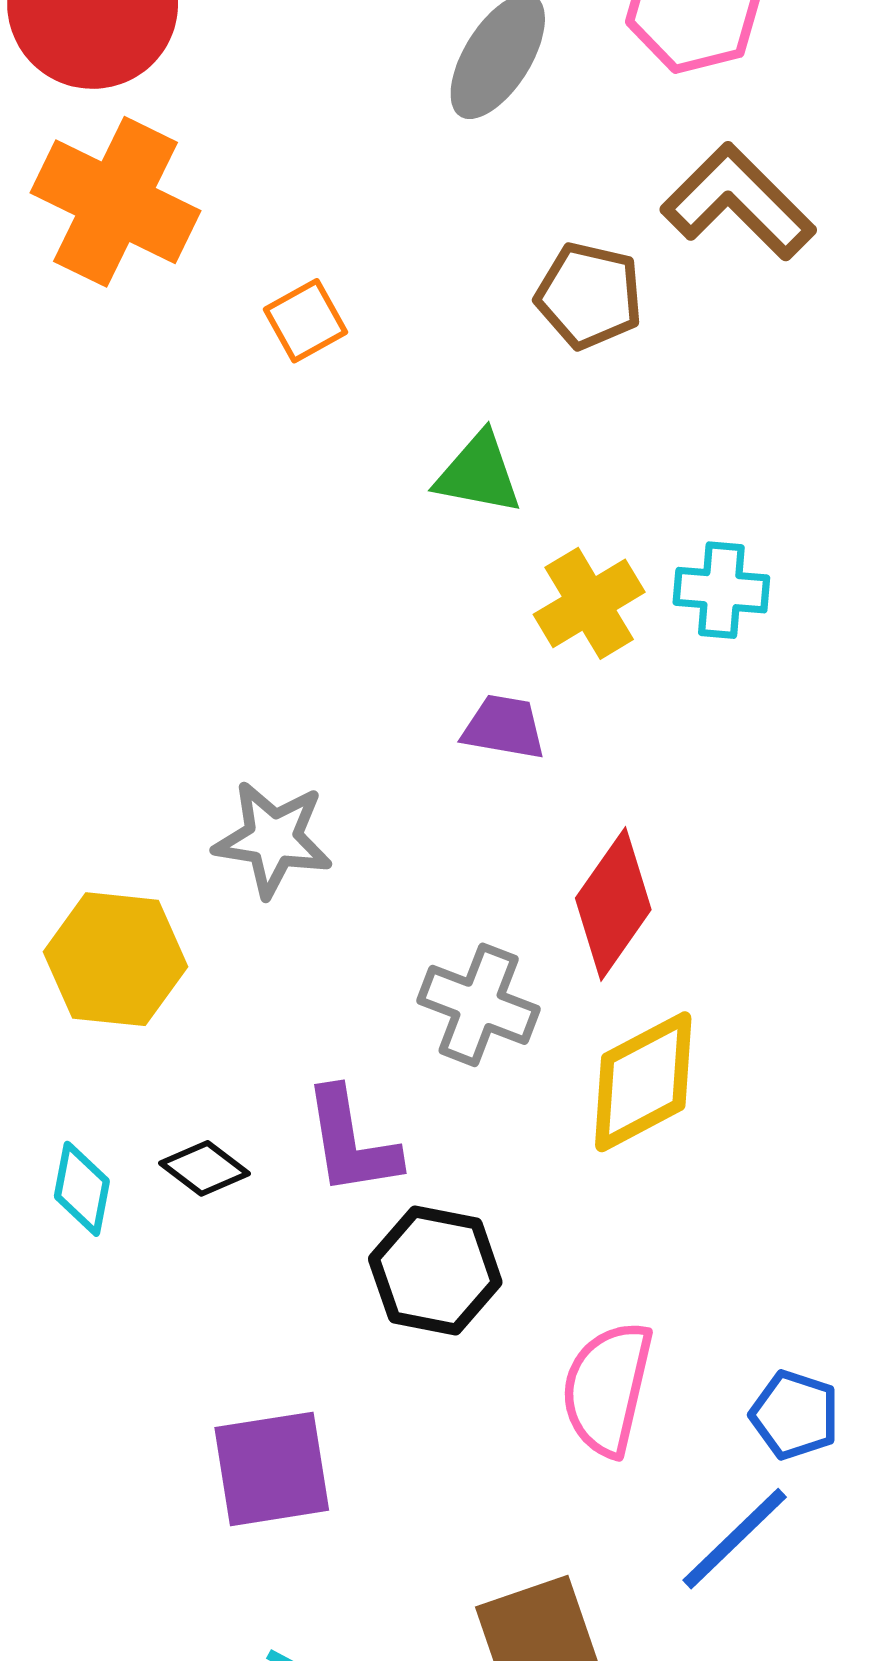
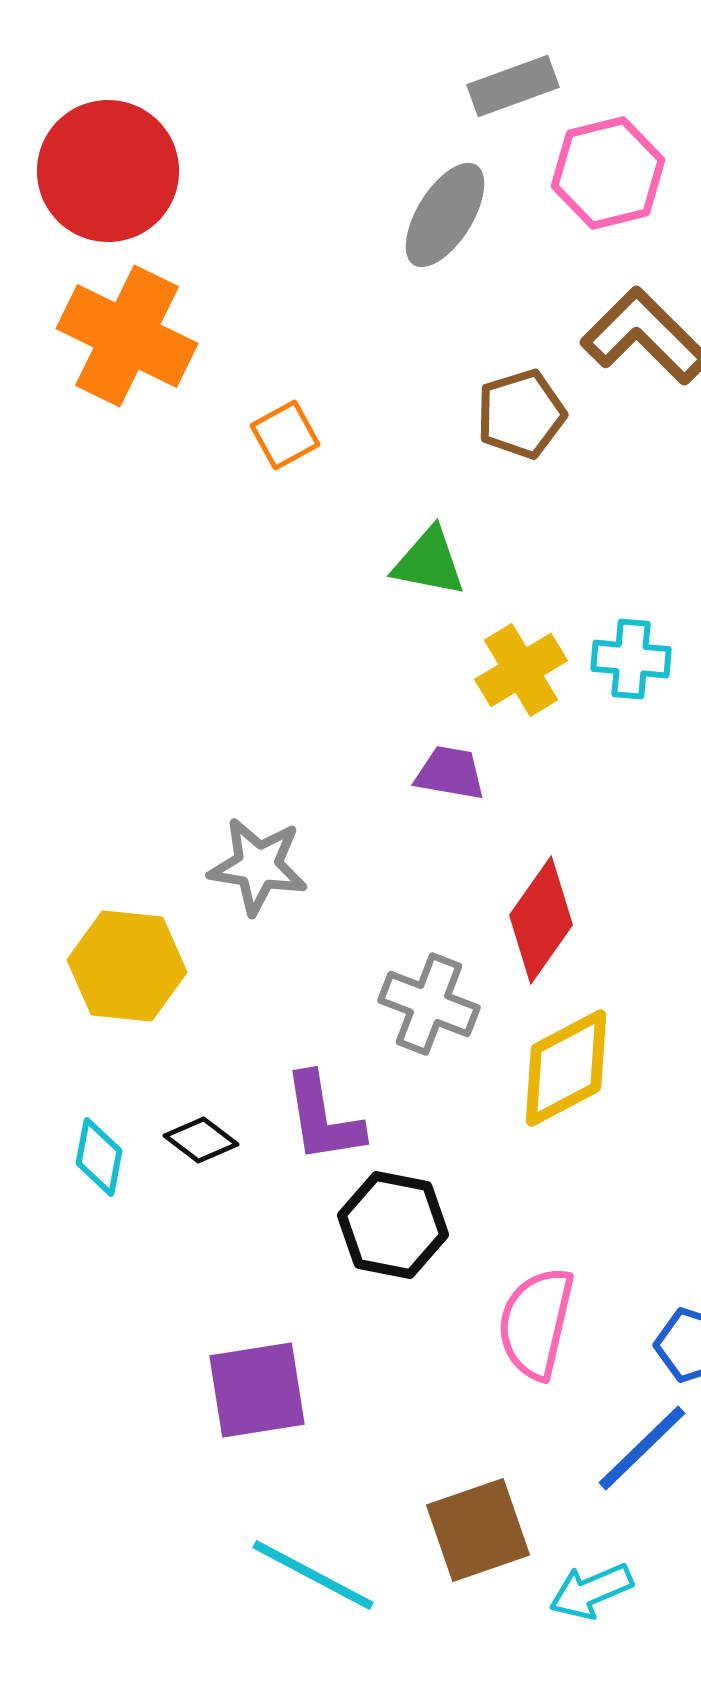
brown pentagon: (589, 296) -> (521, 414), turned -30

